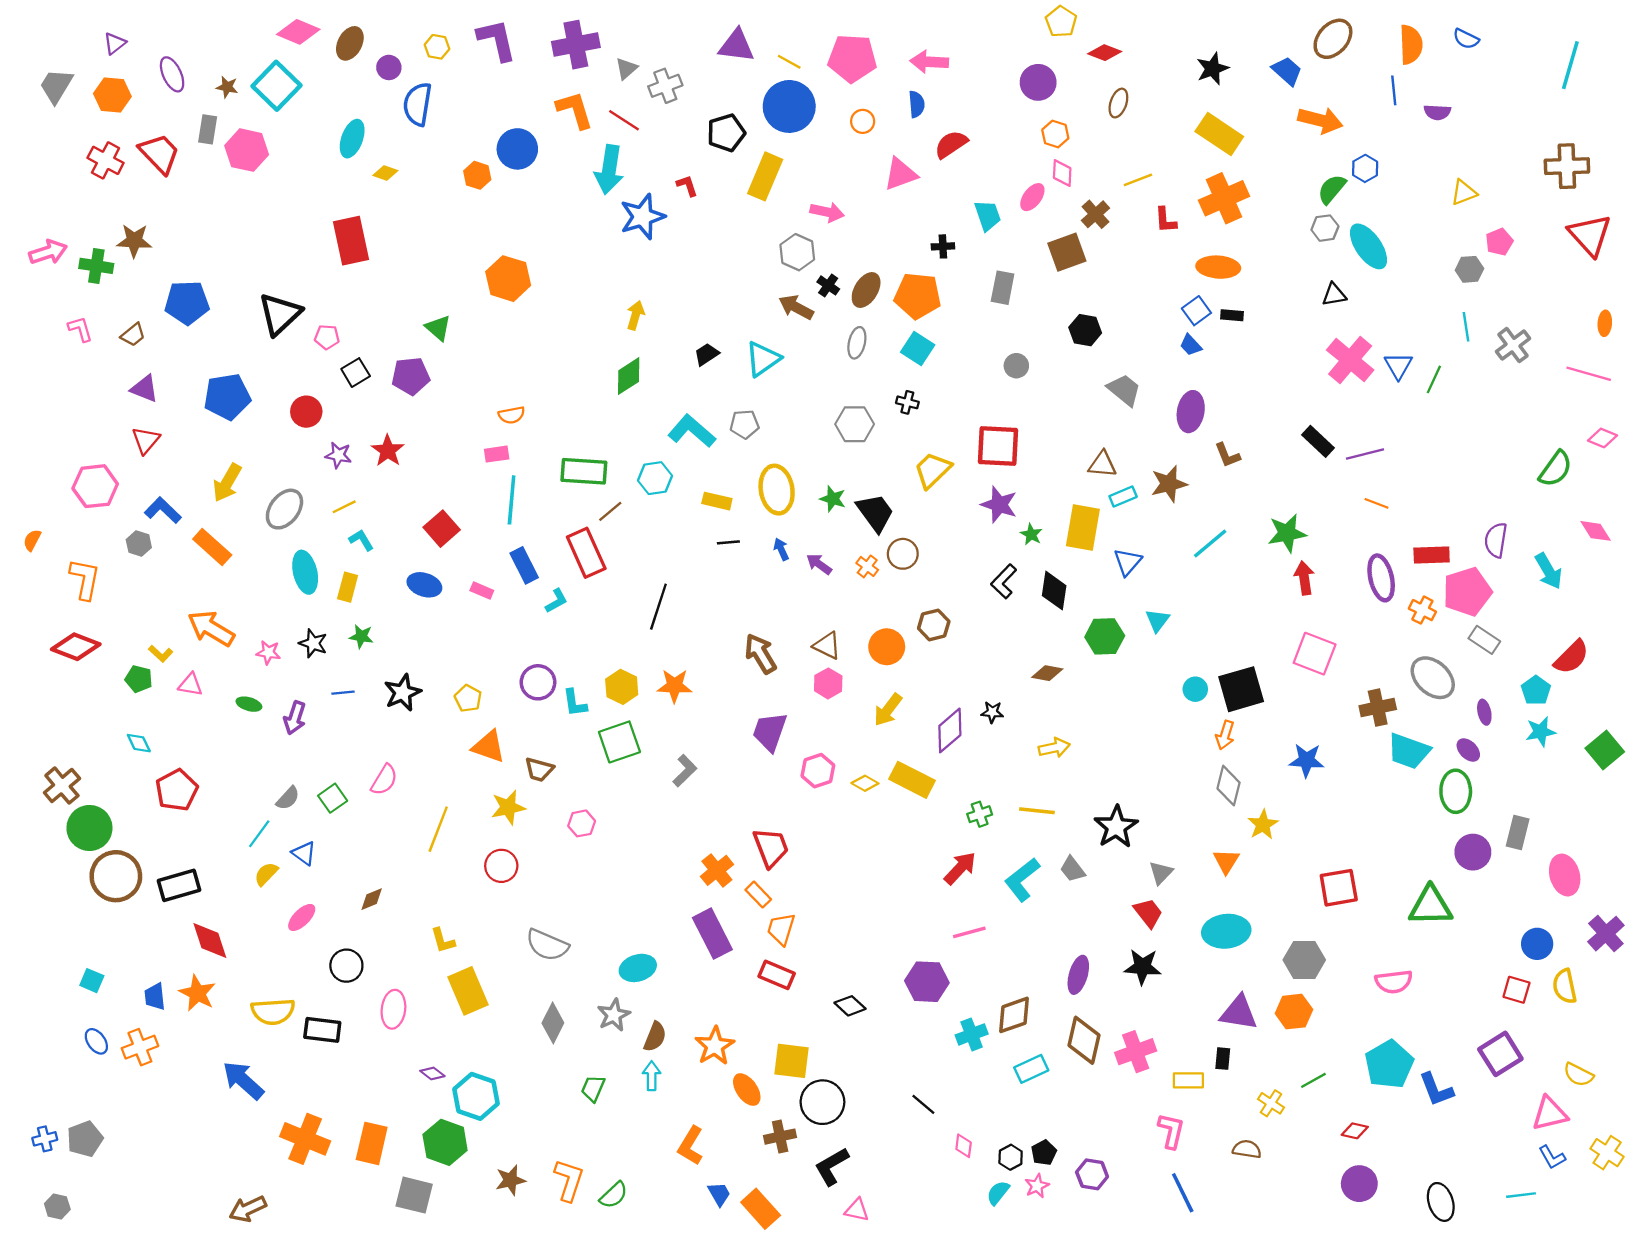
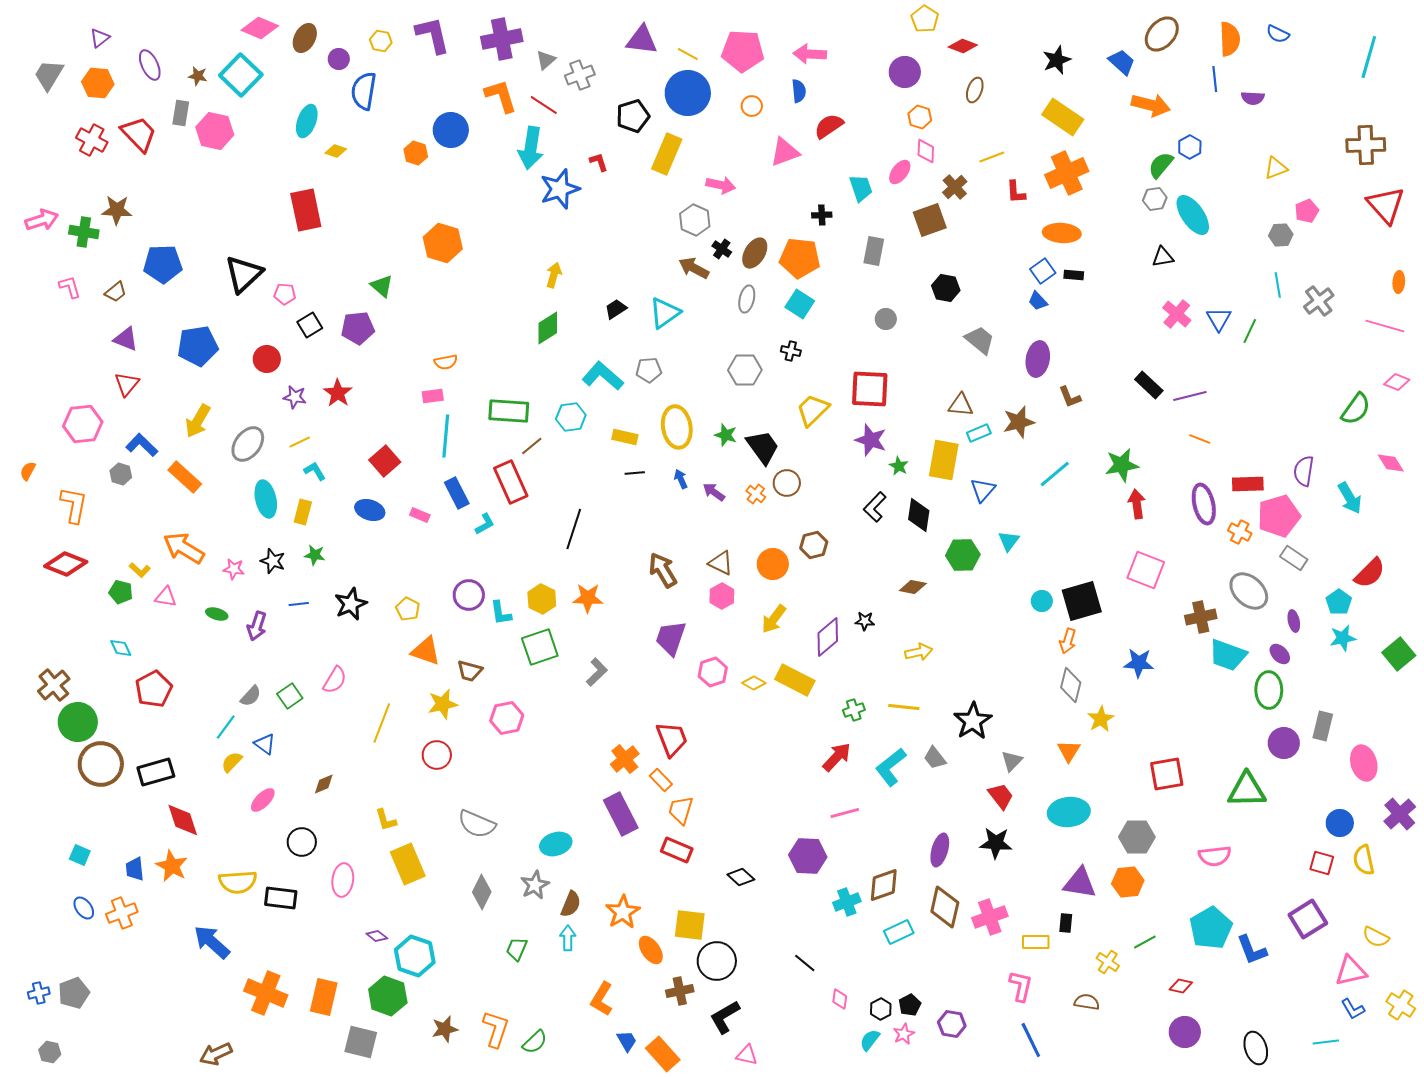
pink cross: (1350, 360) -> (1177, 314), size x0.7
pink hexagon: (582, 823) -> (507, 718), size x1.4

